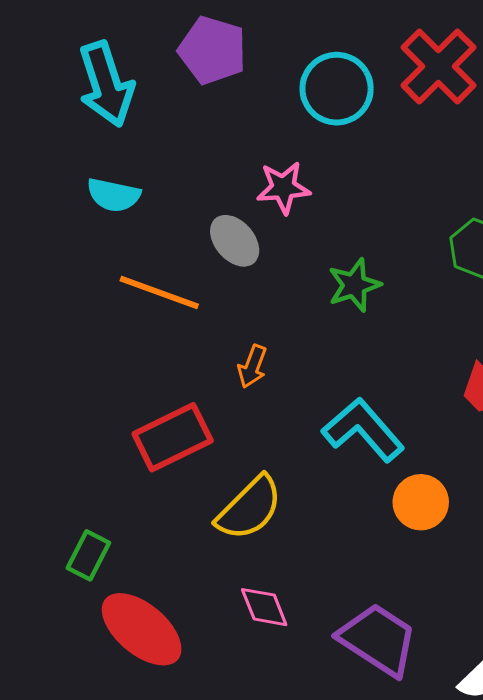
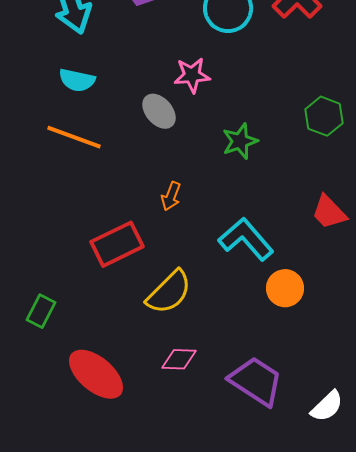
orange line: (159, 292) -> (74, 137), moved
green rectangle: (88, 555) -> (41, 311), moved
pink diamond: (264, 607) -> (179, 359), turned -66

